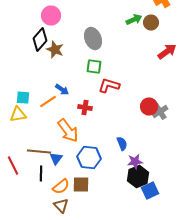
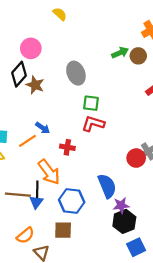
green square: (94, 67) -> (91, 103), moved
red circle: (149, 107) -> (136, 158), moved
blue semicircle: (122, 144) -> (107, 186), size x1.6
black line: (41, 174) -> (37, 189), moved
orange semicircle: (61, 187) -> (25, 235), moved
blue square: (150, 191) -> (136, 247), moved

